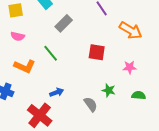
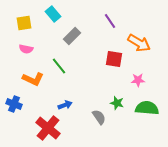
red square: (97, 52) -> (114, 59), moved
green semicircle: (139, 95) -> (147, 108), size x1.6

